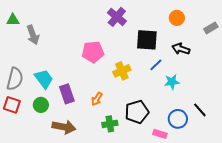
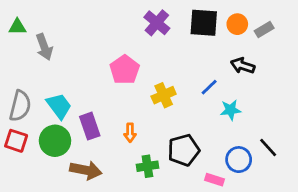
gray rectangle: (211, 28) -> (264, 29), moved
black square: (147, 40) -> (204, 23), moved
pink pentagon: (93, 52) -> (125, 70), turned -30
orange arrow: (97, 99) -> (130, 133), turned -32
green circle: (41, 105) -> (55, 141), size x1.5

